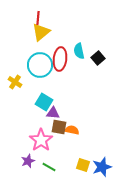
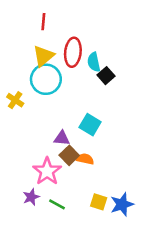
yellow triangle: (41, 32) -> (43, 56), moved
black square: (98, 58) -> (106, 76), moved
red ellipse: (60, 59) -> (73, 52), moved
cyan square: (44, 102) -> (90, 125), moved
brown square: (59, 127) -> (69, 155), turned 35

